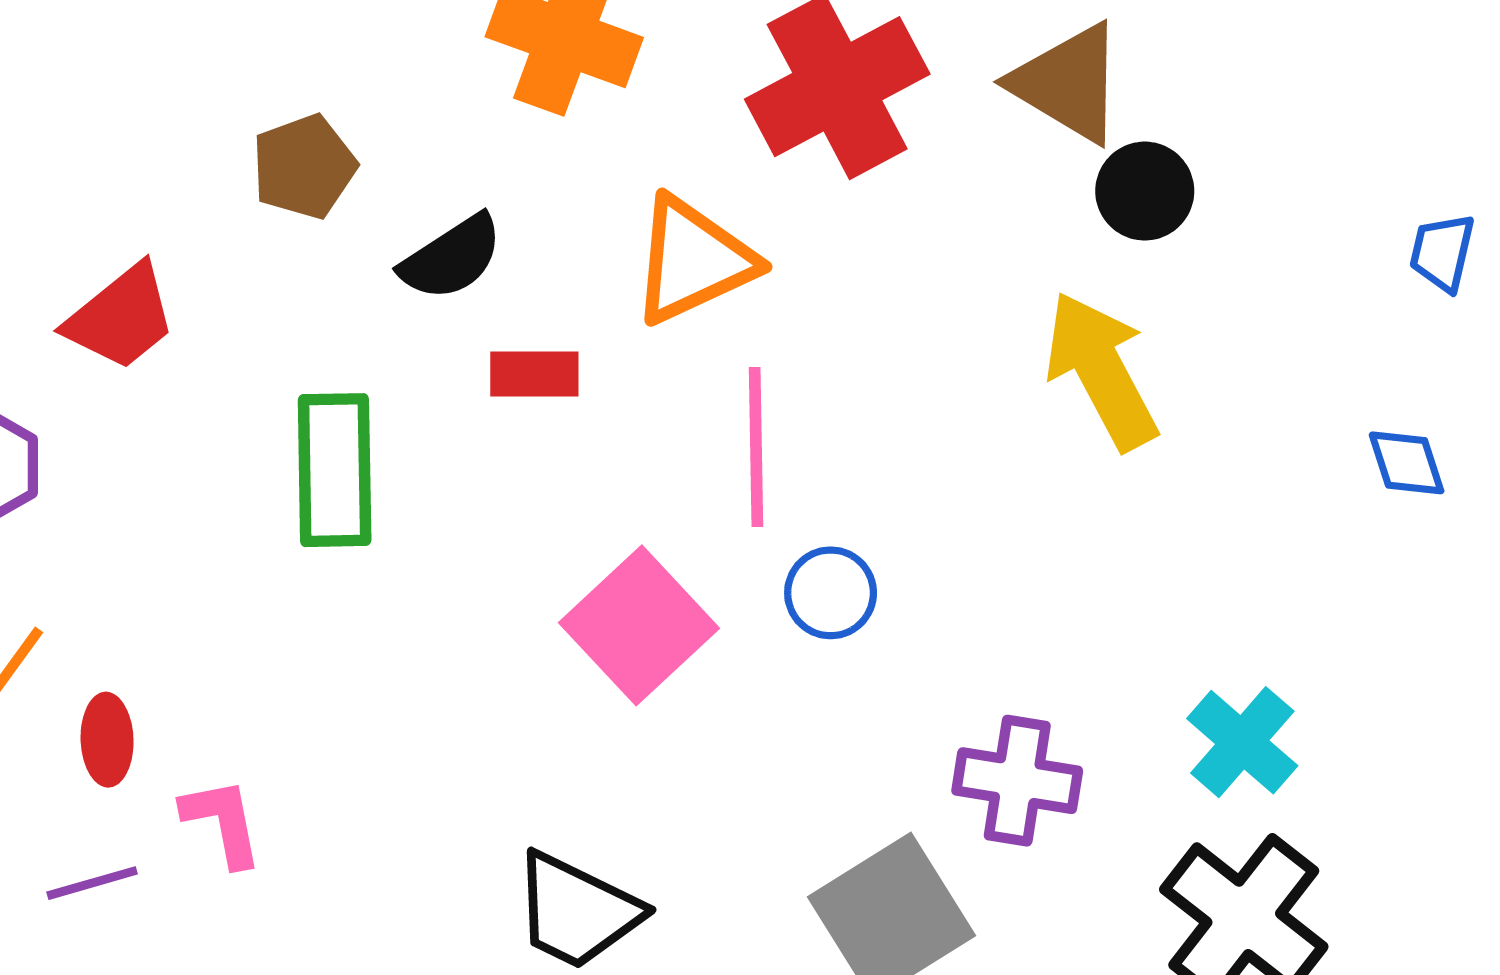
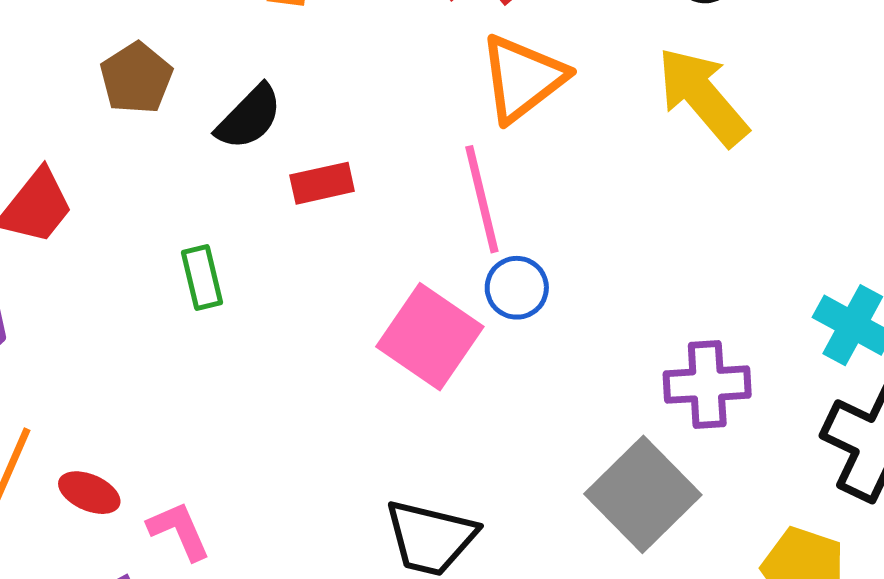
orange triangle: (693, 260) -> (523, 78), moved
green rectangle: (335, 470) -> (202, 277), size x0.6
blue circle: (831, 593) -> (517, 288), moved
red ellipse: (107, 740) -> (89, 493), turned -52

